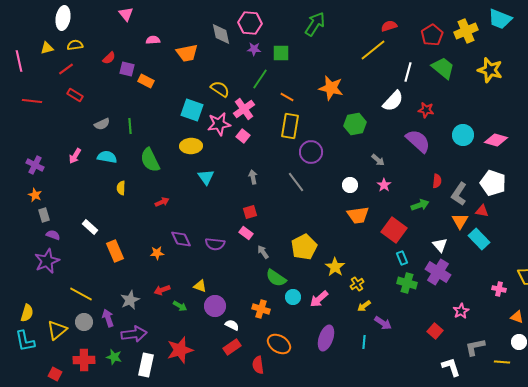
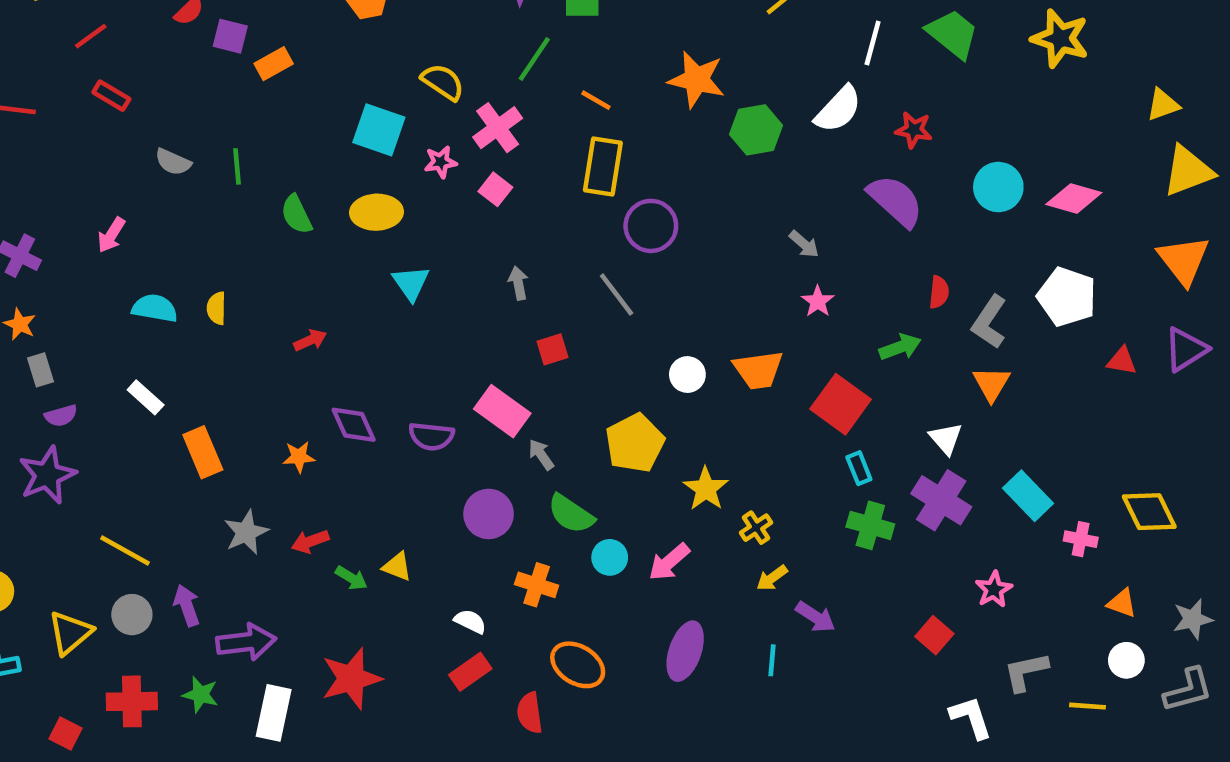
orange rectangle: (146, 81) -> (274, 64), turned -56
gray semicircle: (102, 124) -> (173, 162), turned 49
pink star: (219, 124) -> (441, 162), size x0.6
green hexagon: (355, 124) -> (756, 130), moved
cyan semicircle: (107, 157) -> (155, 308), moved
green semicircle: (150, 160) -> (296, 214), moved, size x0.7
white circle: (350, 185) -> (687, 375), moved
red triangle: (482, 211) -> (1122, 361), moved
red square: (250, 212) -> (553, 349), moved
pink rectangle: (246, 233) -> (502, 411), size x1.6
purple semicircle: (53, 235) -> (61, 416), turned 144
cyan rectangle: (479, 239) -> (1028, 496), moved
yellow triangle: (200, 286) -> (397, 567), moved
gray star: (130, 300) -> (246, 532), moved
purple circle: (215, 306) -> (489, 514), moved

